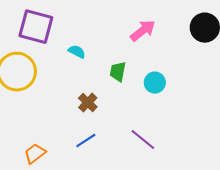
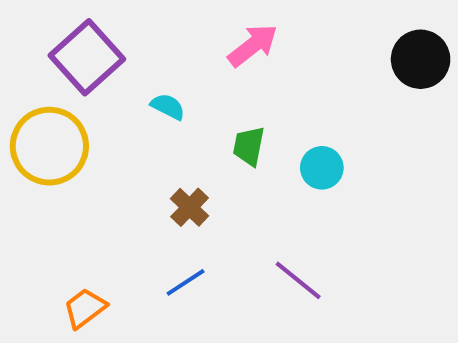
purple square: (36, 27) -> (87, 57), turned 33
pink arrow: (143, 31) -> (253, 45), moved

